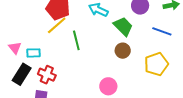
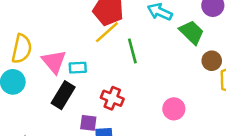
pink triangle: (15, 48) -> (54, 62), size x1.5
brown circle: (123, 51) -> (212, 61), moved
red cross: (47, 75) -> (112, 98), moved

